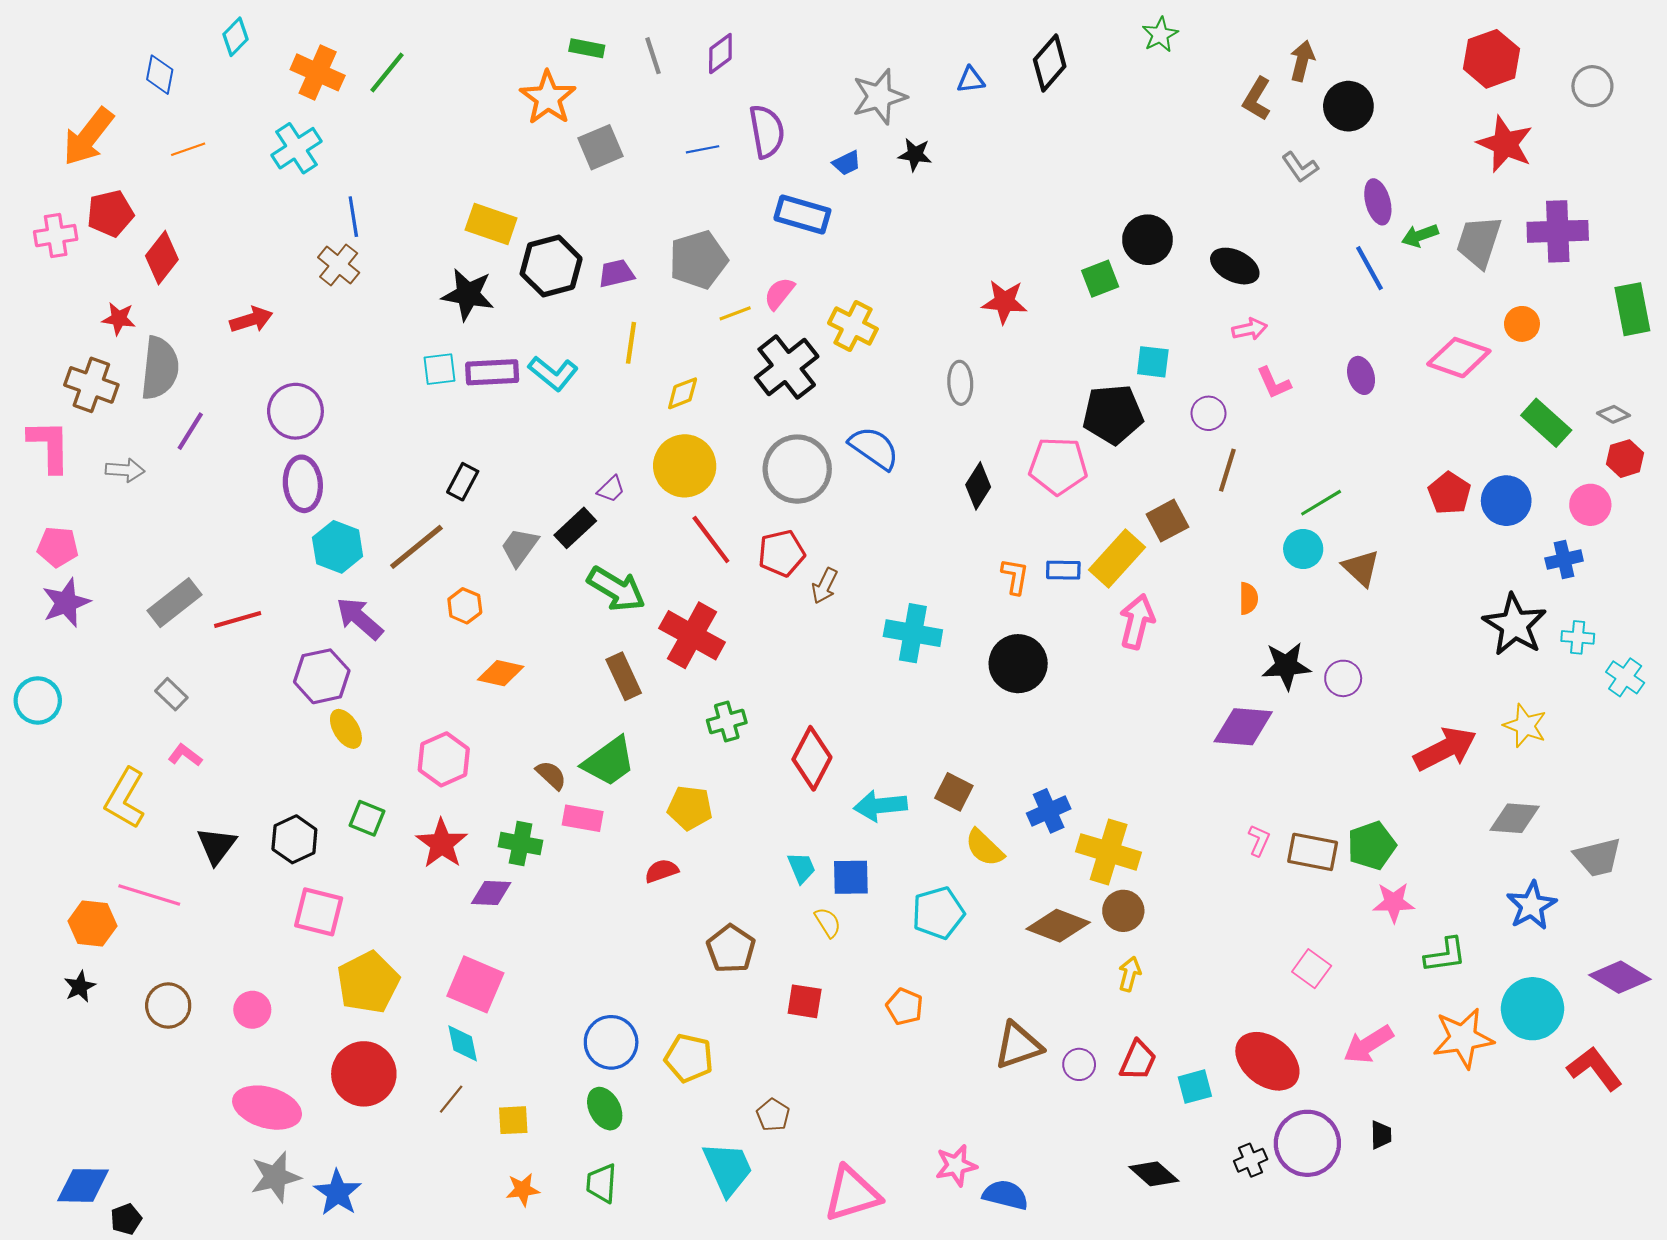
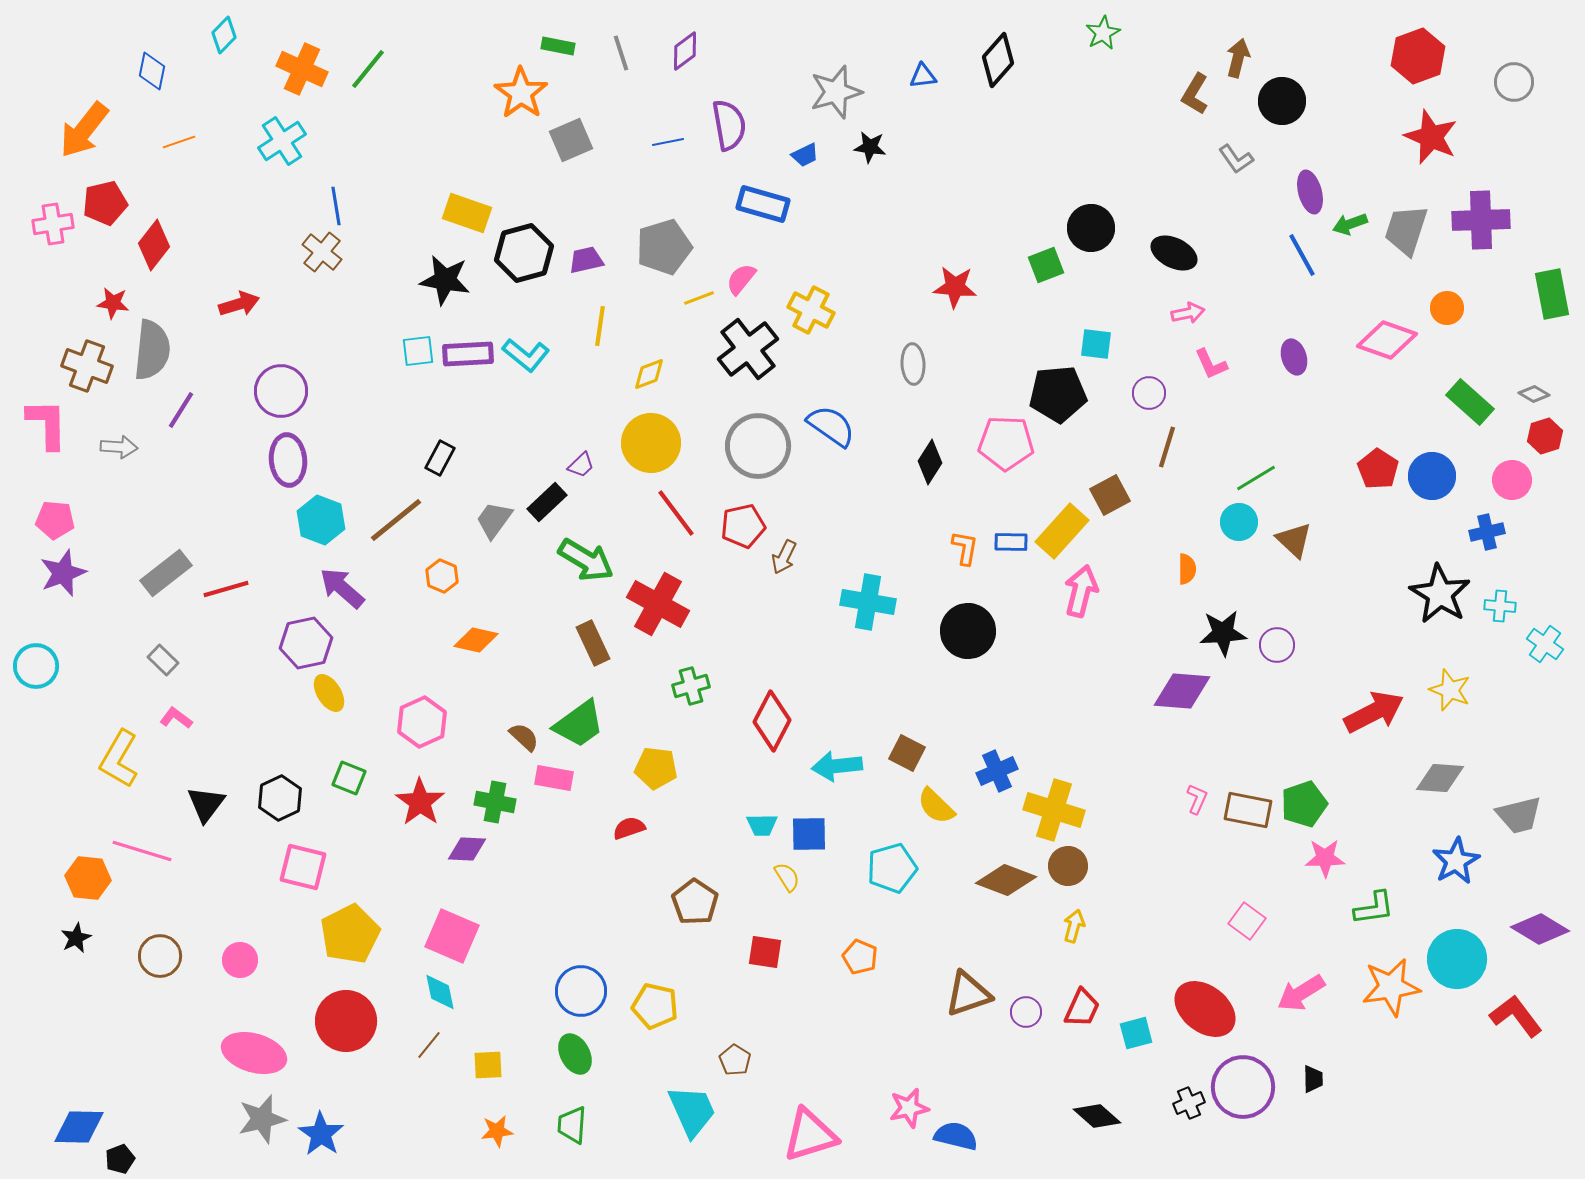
cyan trapezoid: (801, 868) -> (762, 825), turned 112

